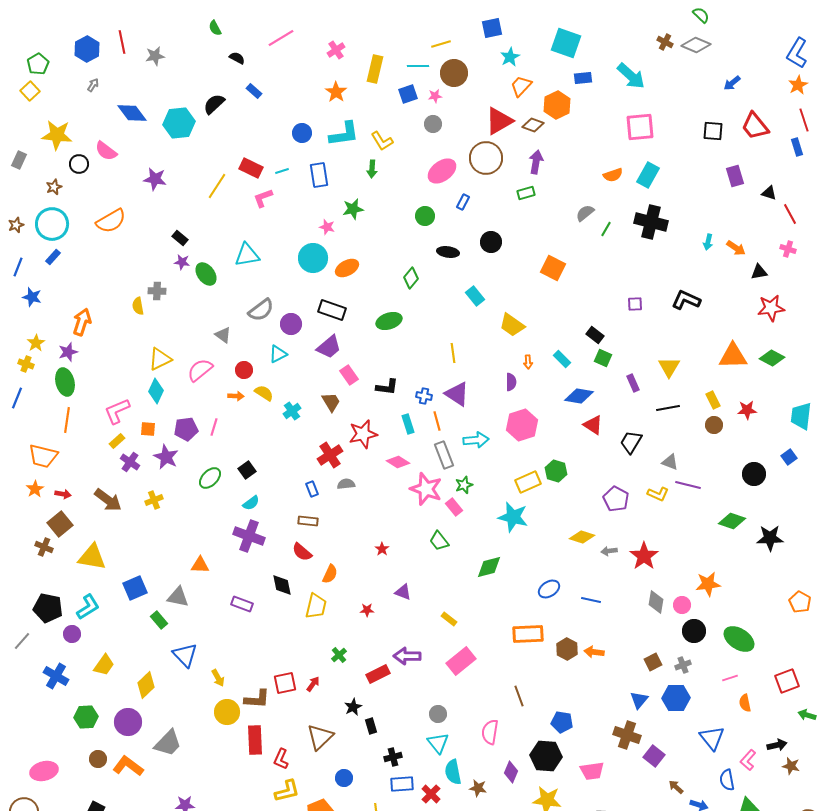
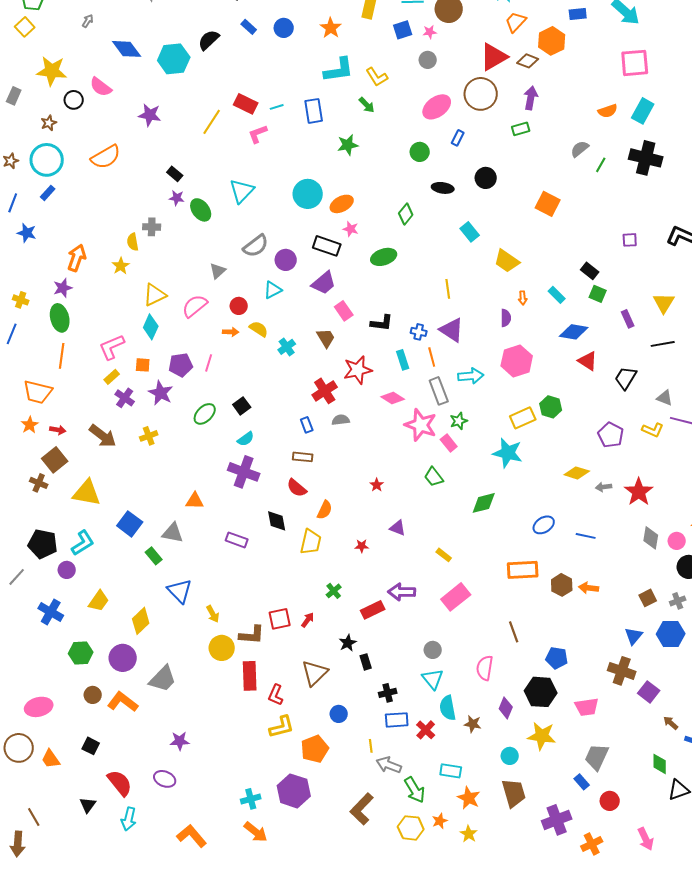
blue circle: (302, 133) -> (284, 28), moved
green arrow: (372, 169) -> (367, 105), turned -48
pink star: (327, 227) -> (351, 229), moved
cyan triangle: (247, 255) -> (242, 191), turned -36
gray triangle: (223, 335) -> (218, 271), turned 42
yellow star: (36, 343) -> (121, 266), moved
blue square: (135, 588) -> (130, 524), turned -30

